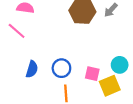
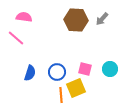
pink square: (92, 74) -> (85, 69), moved
yellow square: (110, 86) -> (76, 88), moved

